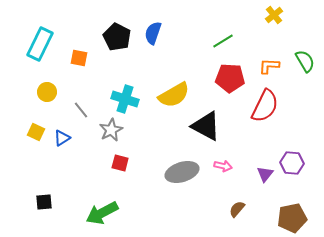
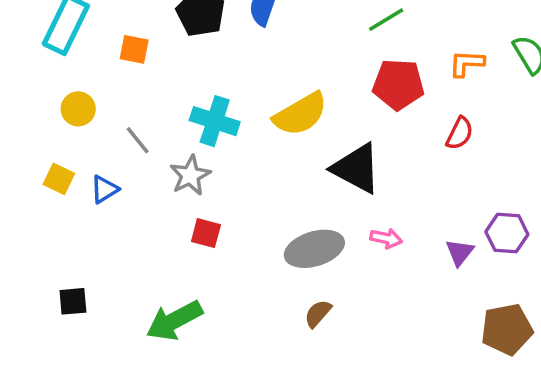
red semicircle: (265, 106) -> (460, 133), size x0.6
brown semicircle: (237, 209) -> (318, 314), moved

